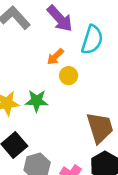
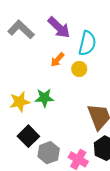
yellow circle: (69, 76) -> (79, 69), moved

